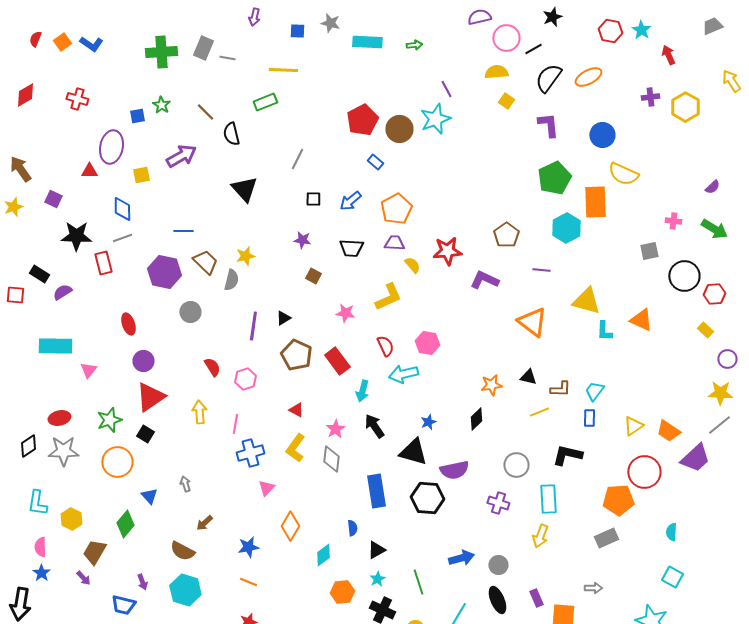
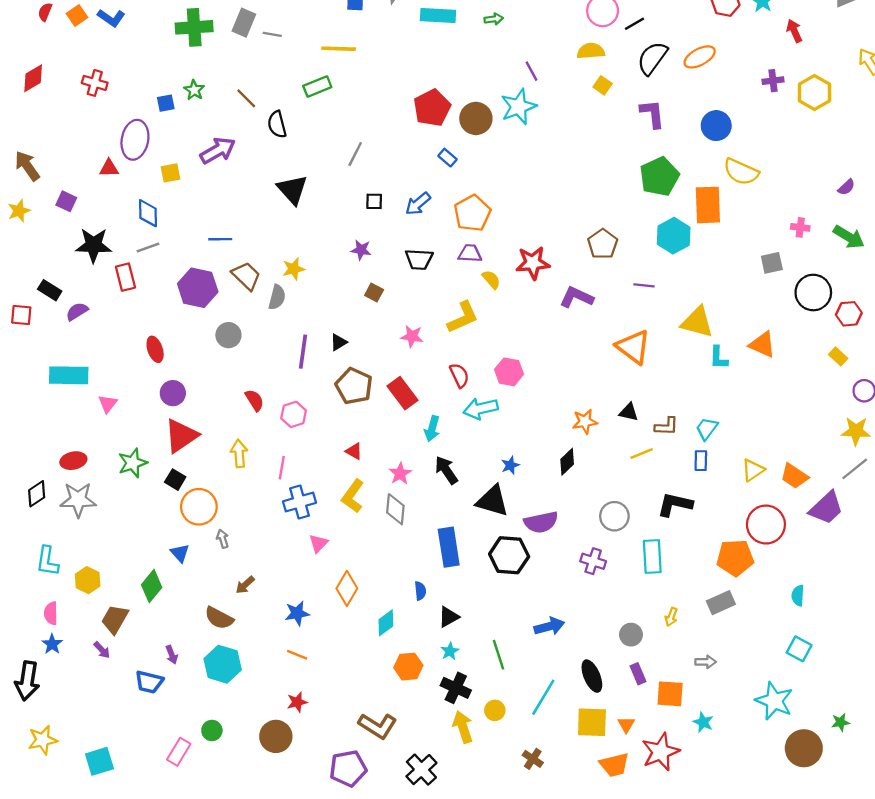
orange circle: (117, 462) -> (199, 507), moved
yellow arrow: (540, 536) -> (671, 617), moved, size x0.7
gray circle: (498, 565) -> (631, 635), moved

